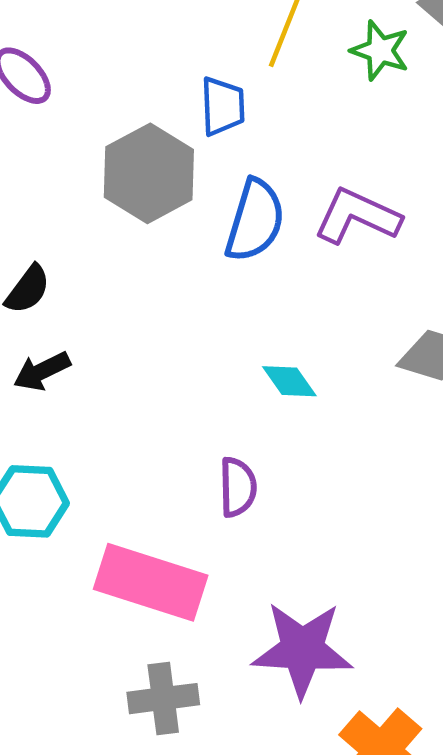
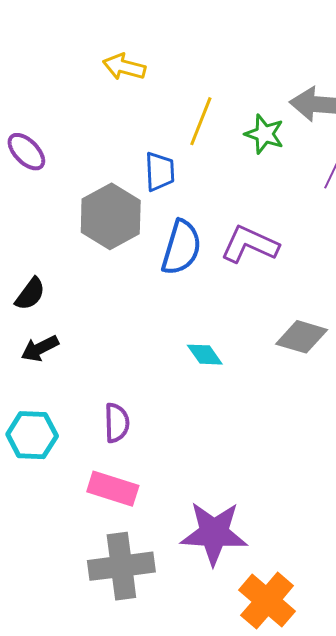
purple semicircle: (238, 487) -> (117, 423), moved
pink rectangle: (151, 582) -> (113, 489), size x0.7
gray cross: (163, 699) -> (121, 566), size x1.4

